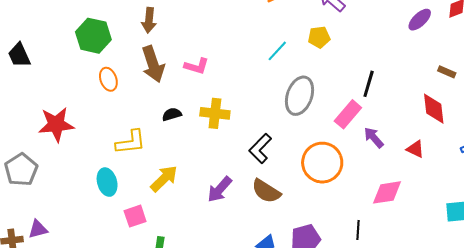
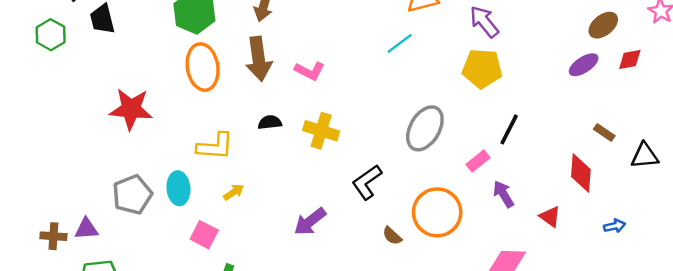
yellow pentagon: (319, 37) -> (482, 68), moved, size x1.5
cyan line: (277, 51) -> (400, 43), moved
orange ellipse: (108, 79) -> (203, 67), size x1.6
pink rectangle: (348, 114) -> (478, 161), size x0.7
gray pentagon: (21, 170) -> (132, 195), moved
yellow arrow: (164, 179) -> (234, 192), moved, size x0.6
brown semicircle: (266, 191) -> (392, 236), moved, size x0.6
pink square: (135, 216) -> (204, 235), turned 35

